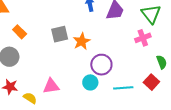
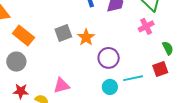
orange rectangle: (20, 32) -> (23, 36), size x1.5
cyan circle: (90, 82) -> (110, 87), moved
red square: (151, 82) -> (160, 69), turned 35

